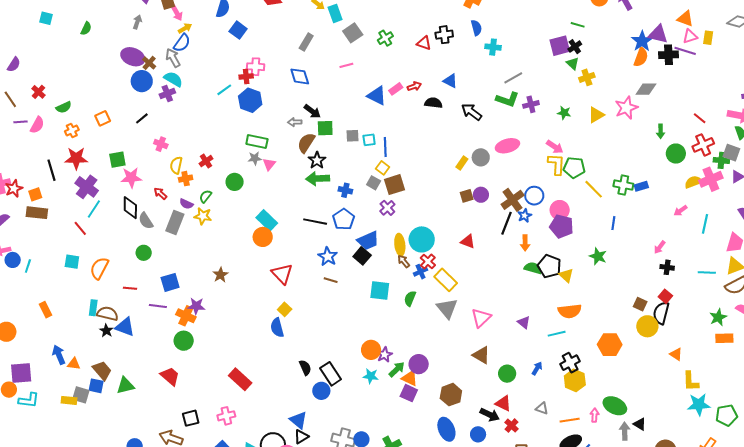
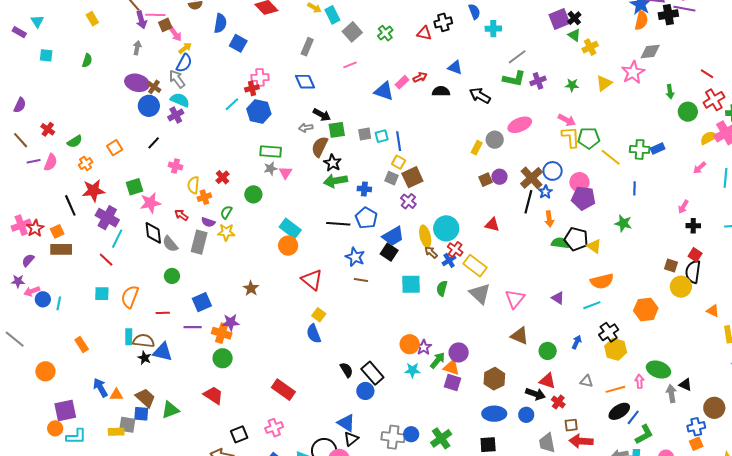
blue ellipse: (446, 429) -> (494, 414), turned -60

